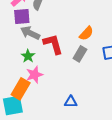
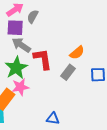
green star: (28, 56) -> (16, 68), size x1.6

